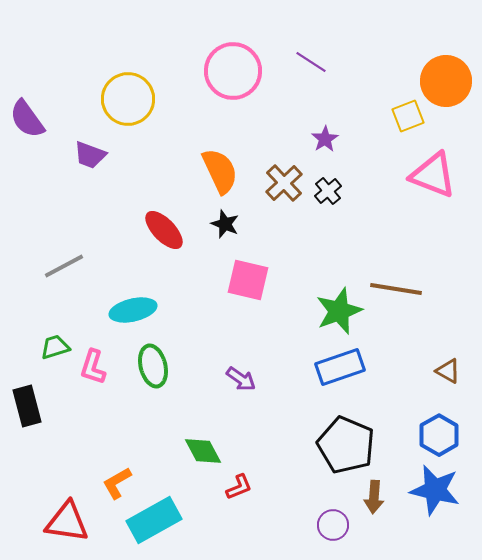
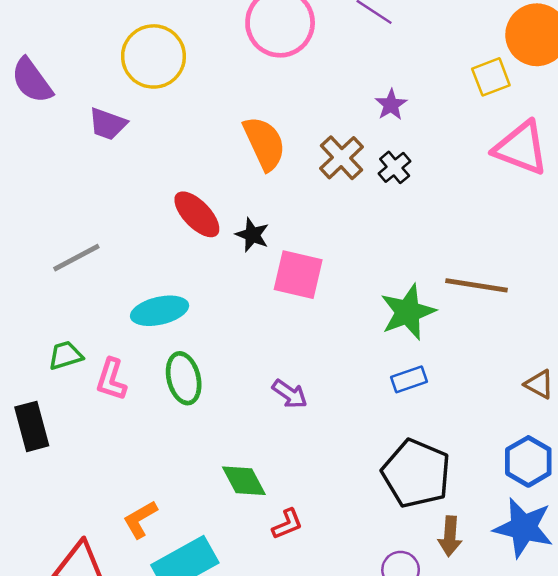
black star: (225, 224) -> (252, 235), moved
blue rectangle: (340, 367) -> (409, 379), size x0.6

